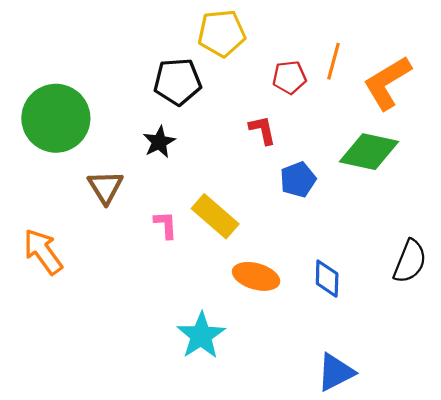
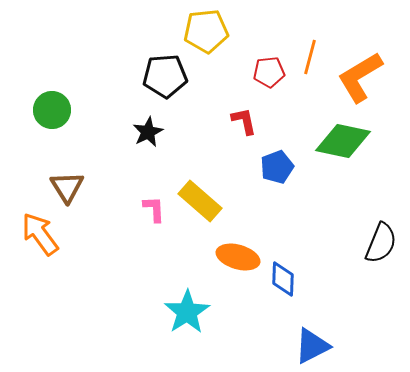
green circle: (56, 118) -> (52, 110), size x0.6
brown triangle: (105, 187) -> (67, 187), moved
blue diamond: (327, 279) -> (283, 279), moved

